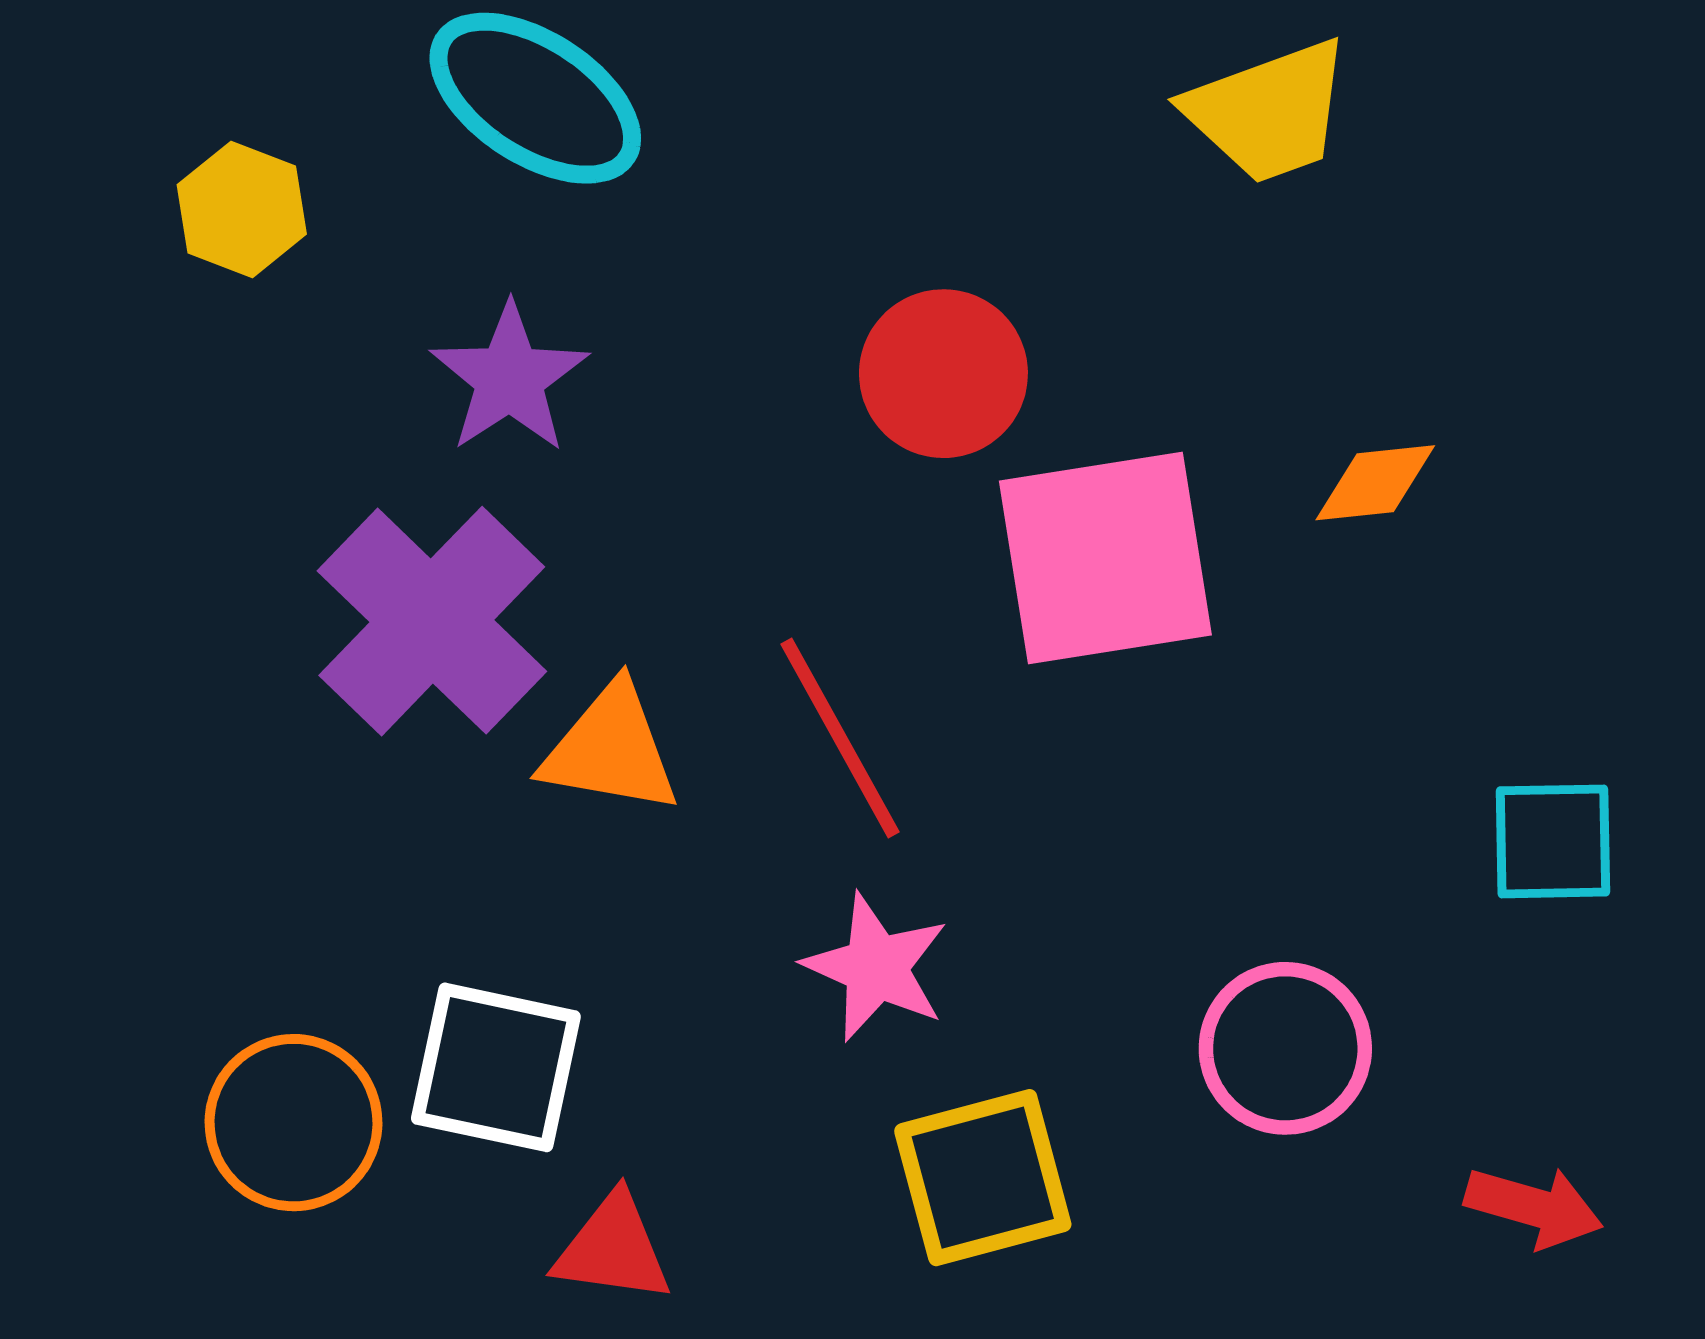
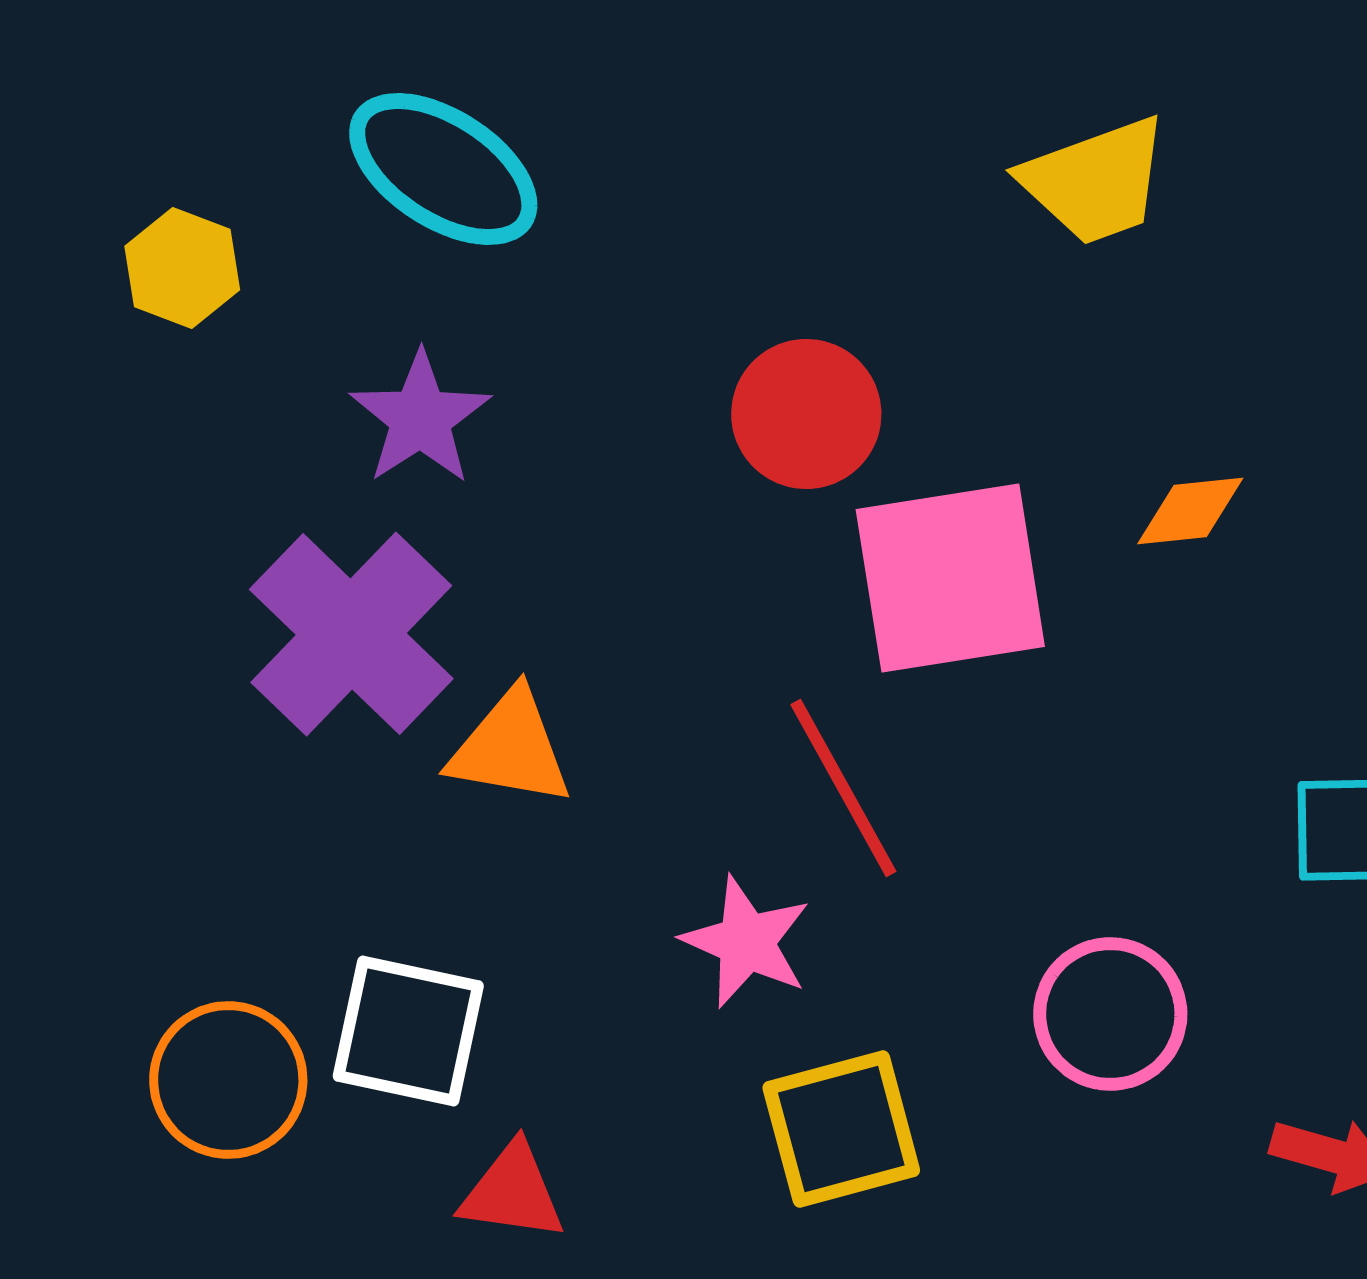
red line: (840, 738) -> (843, 788), moved

